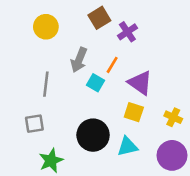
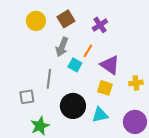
brown square: (99, 18) -> (66, 19), moved
gray line: (46, 84) -> (49, 79), moved
yellow cross: (173, 117) -> (136, 83), moved, turned -32

